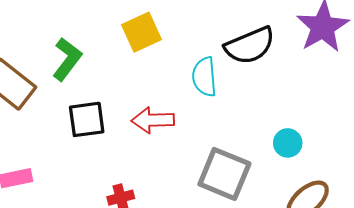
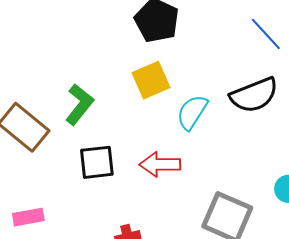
cyan semicircle: (204, 77) -> (192, 112), moved, turned 36

